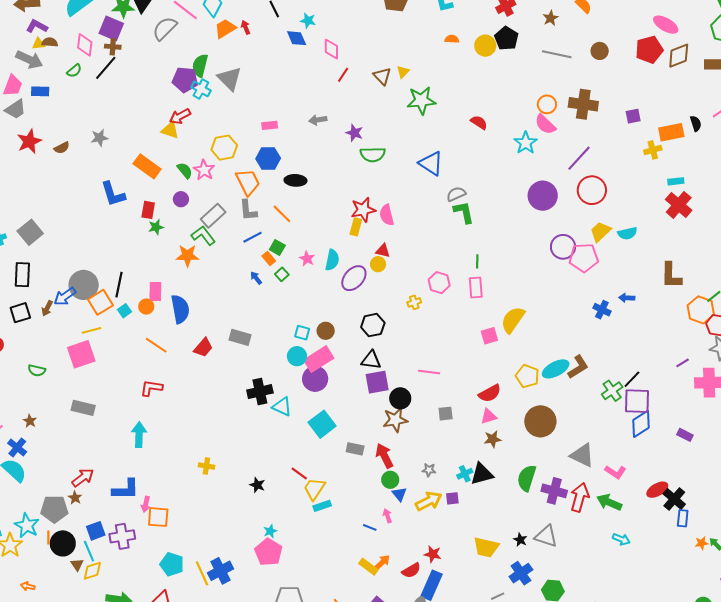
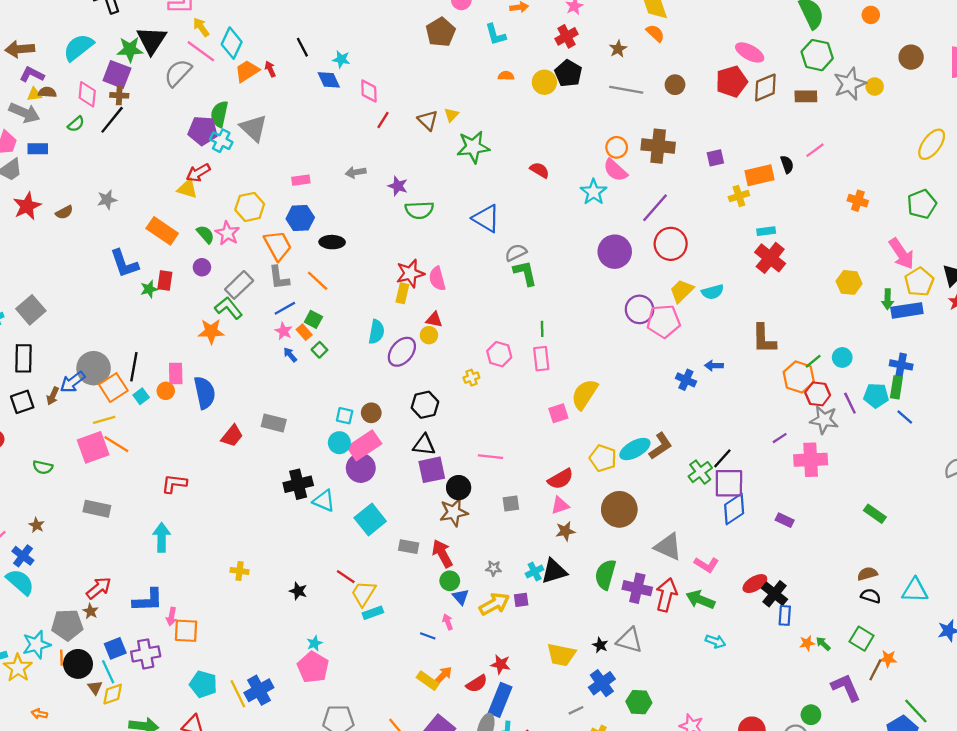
green star: (156, 227) -> (149, 289), moved
pink star: (307, 259) -> (284, 331), moved
orange line: (156, 345) -> (116, 444), moved
cyan star: (27, 525) -> (36, 645), turned 30

